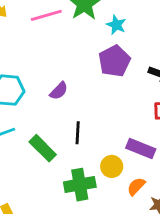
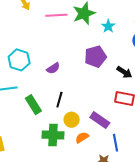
cyan star: (116, 25) -> (108, 26), moved
yellow circle: (112, 166) -> (72, 120), moved
orange semicircle: (136, 186) -> (82, 138), moved

